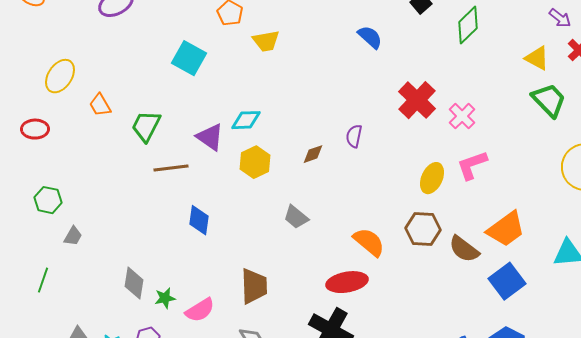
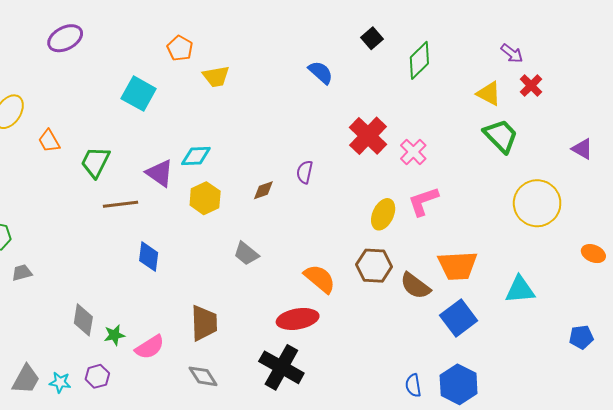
orange trapezoid: (506, 229) -> (458, 266), turned 33
gray trapezoid: (73, 236) -> (22, 273), turned -135

